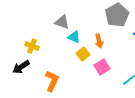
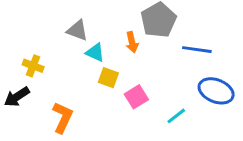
orange arrow: (99, 41) -> (132, 42), moved
yellow square: (83, 54) -> (108, 78), turned -32

